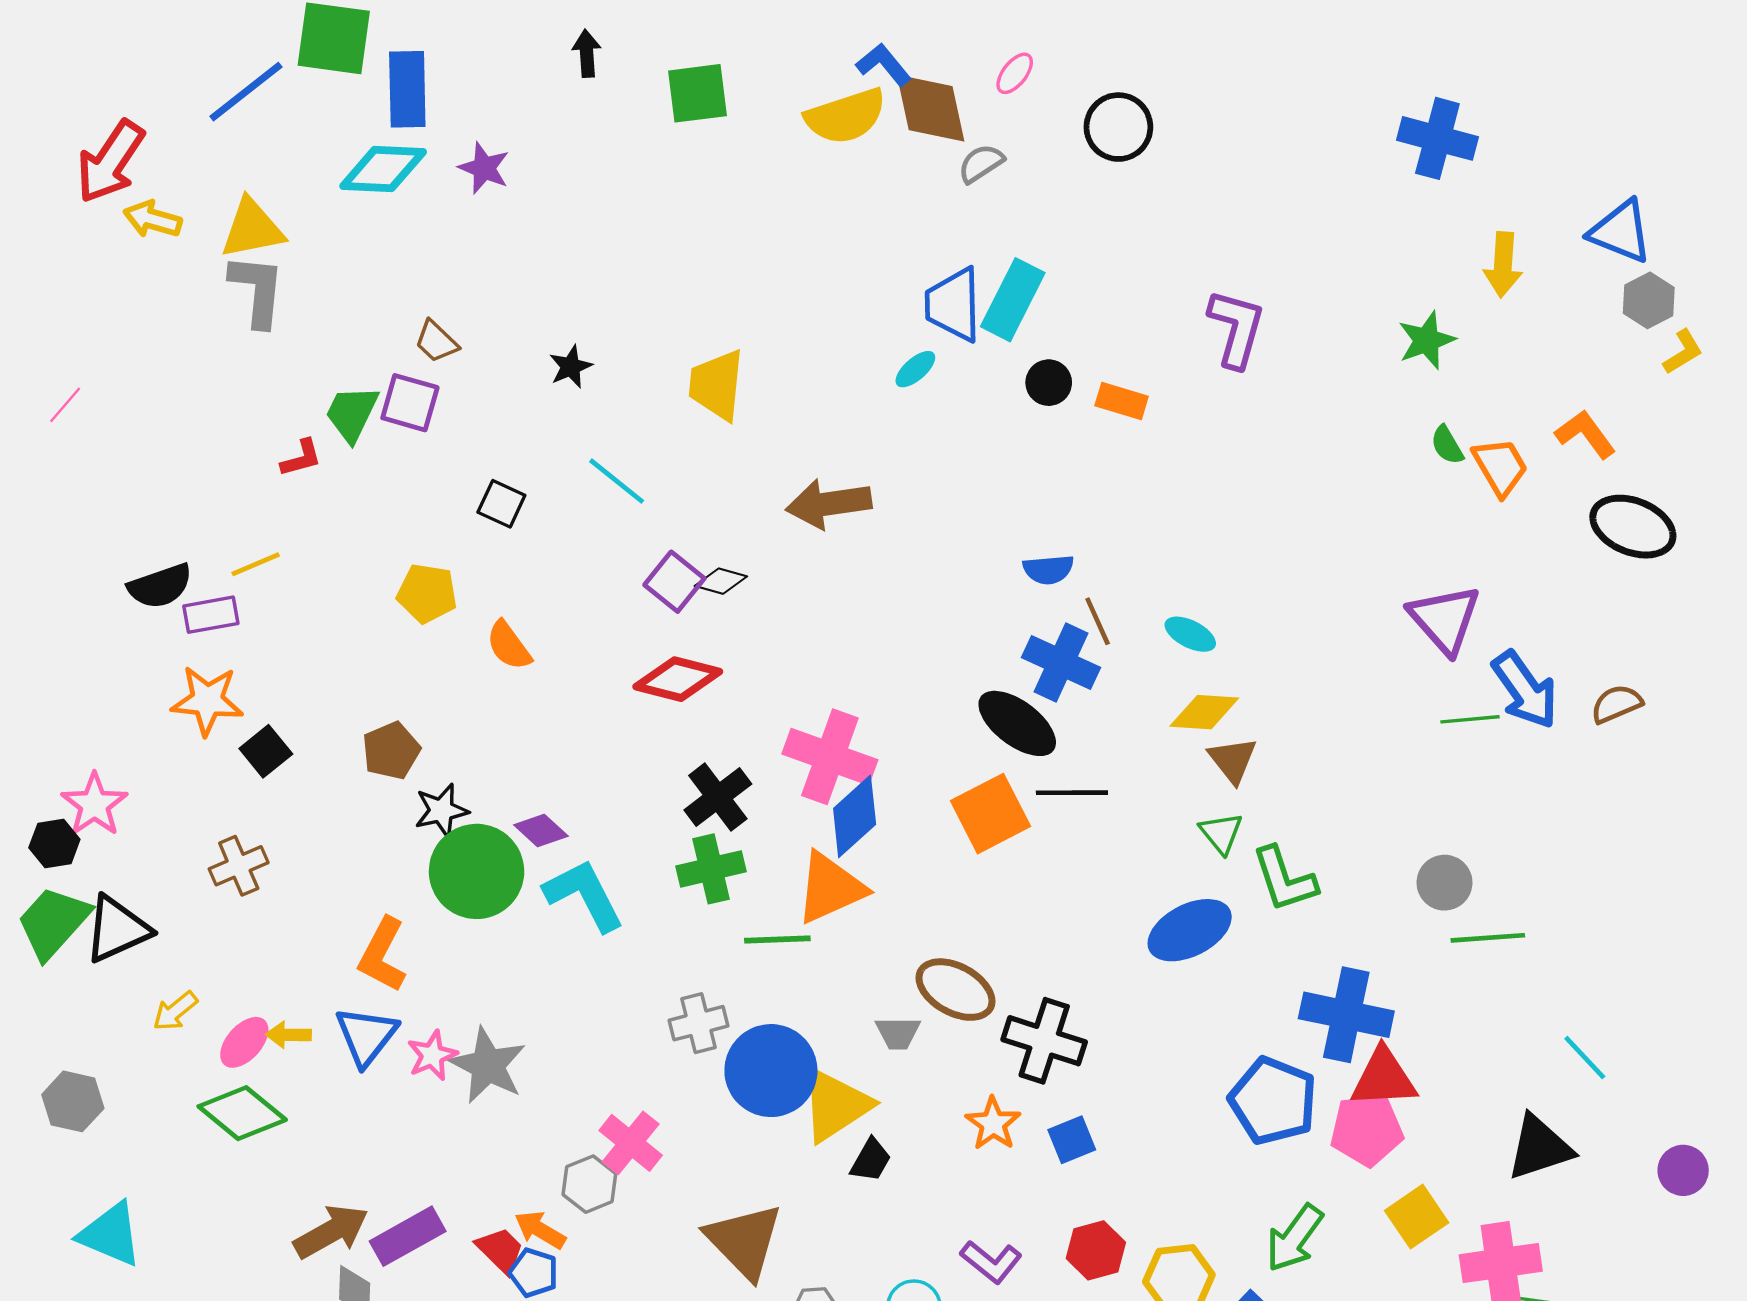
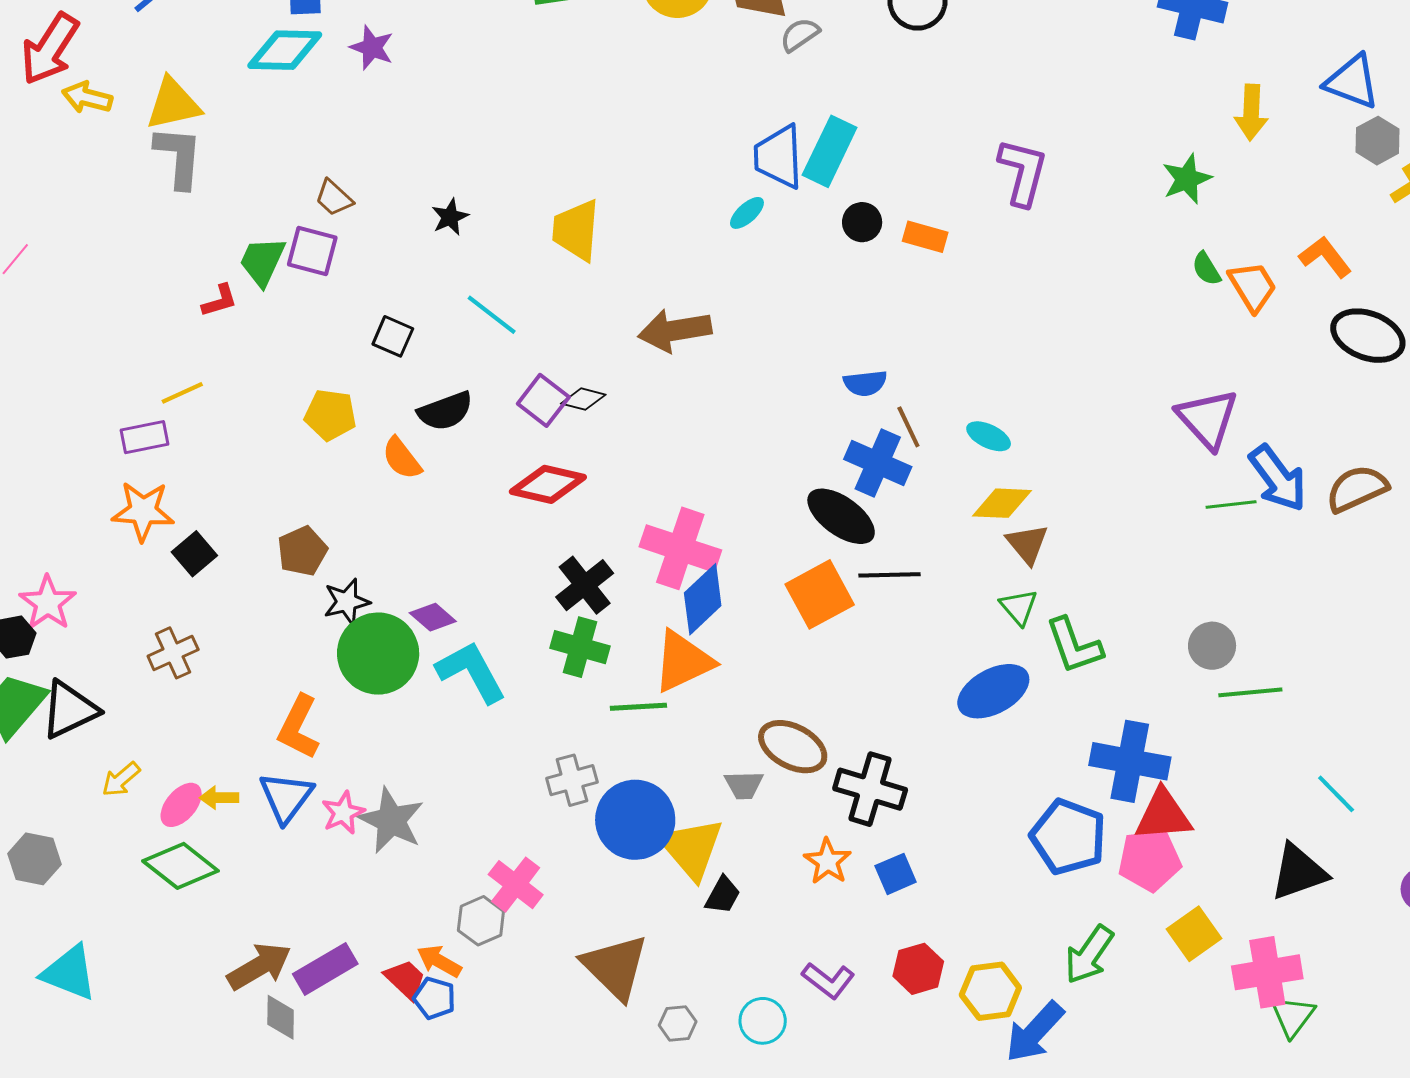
black semicircle: (160, 586) -> (445, 411), moved
brown semicircle: (1616, 704) -> (1357, 489), size x1.4
green cross: (711, 869) -> (580, 647), turned 30
yellow triangle: (835, 1105) -> (691, 848), turned -36

